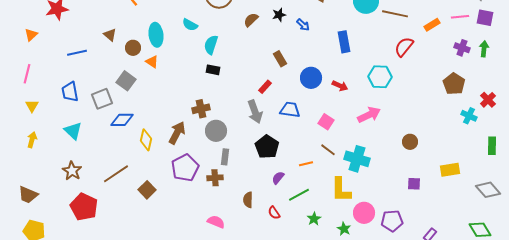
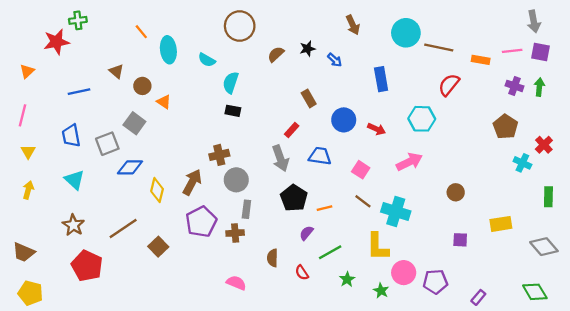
orange rectangle: (432, 25) -> (481, 60), turned 42
cyan ellipse: (156, 35) -> (168, 50), moved
orange line: (306, 164) -> (324, 208), moved

